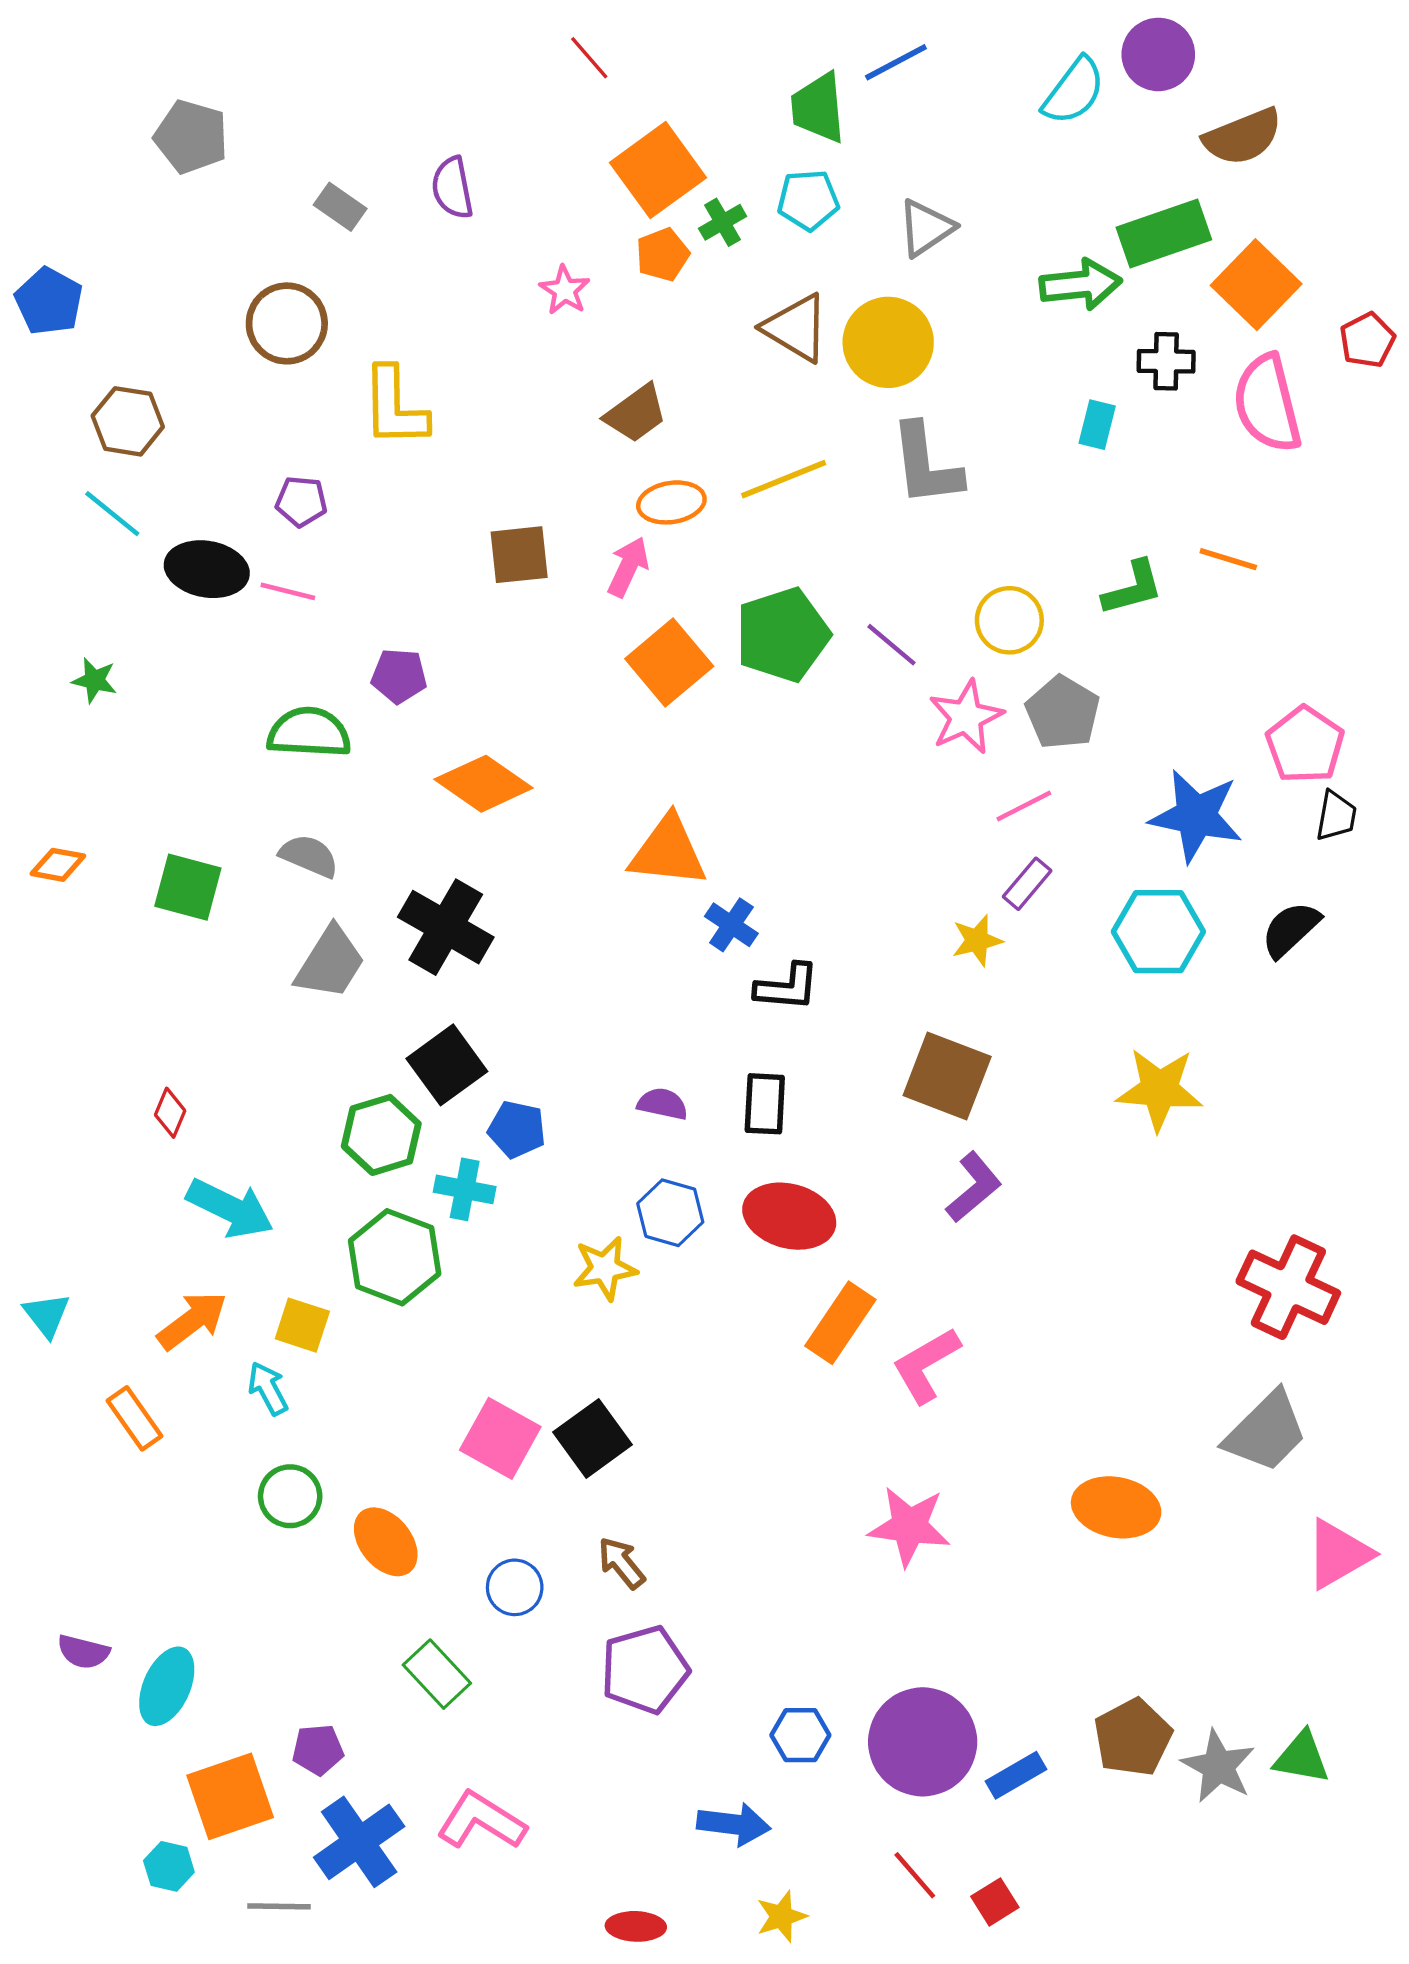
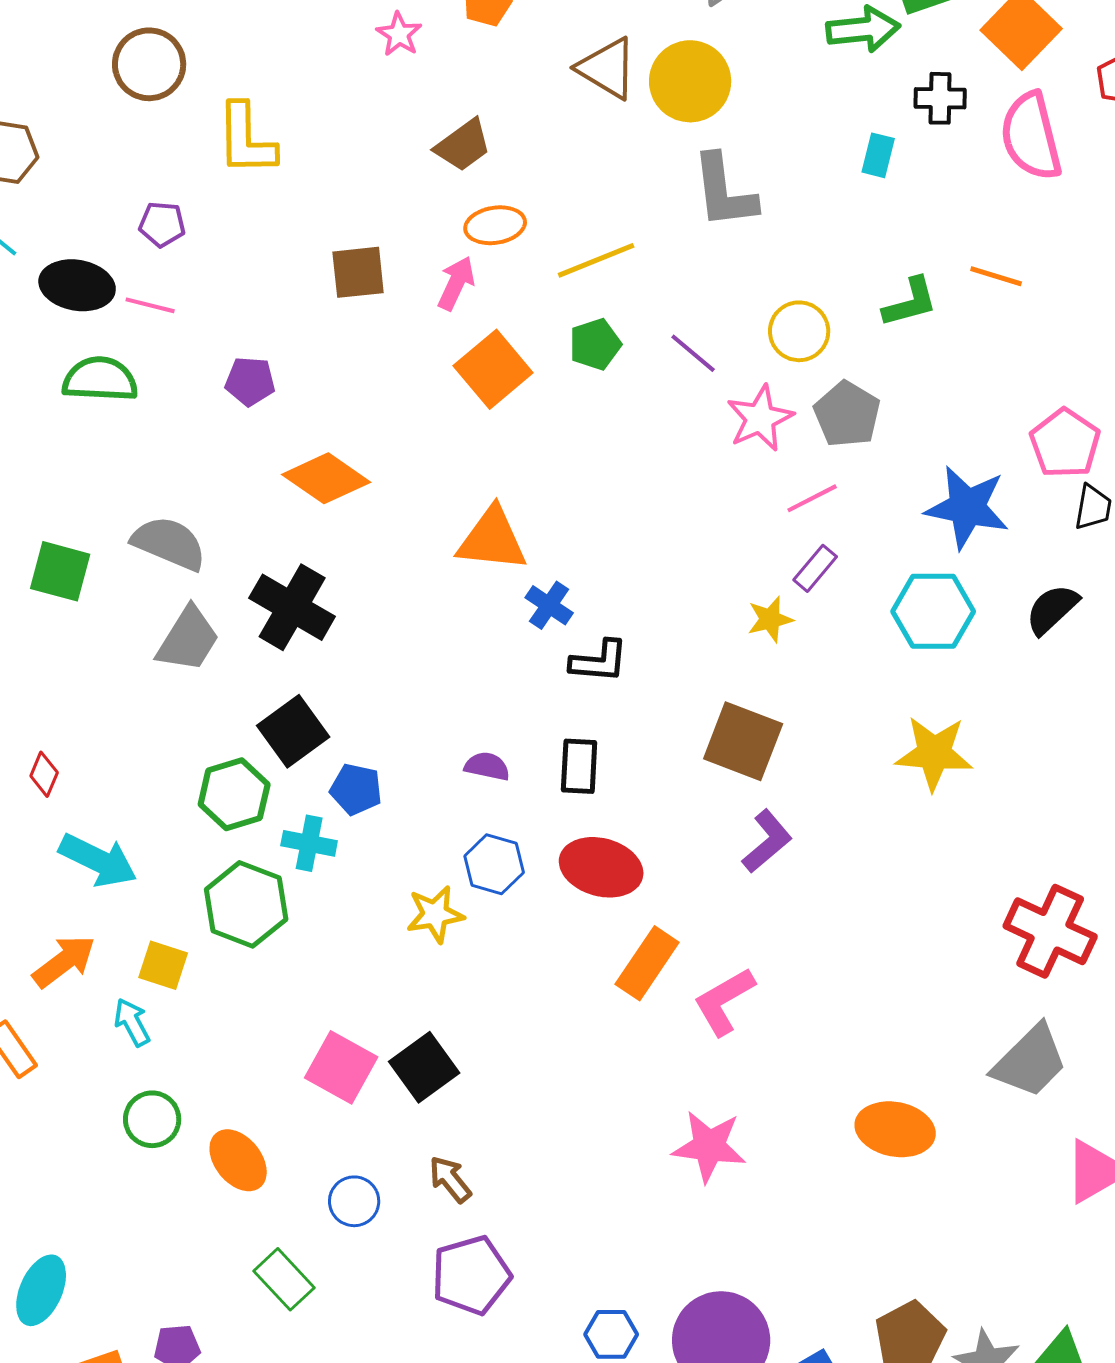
yellow line: (784, 479) -> (596, 260), moved
green pentagon: (783, 635) -> (595, 344), size x0.6
green semicircle: (309, 733) -> (100, 379), moved
gray semicircle: (309, 856) -> (169, 543), size x1.4

